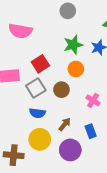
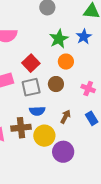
gray square: (36, 88) -> (31, 87), turned 30
purple circle: (70, 150) -> (63, 152), moved
brown cross: (14, 155) -> (21, 128), moved

